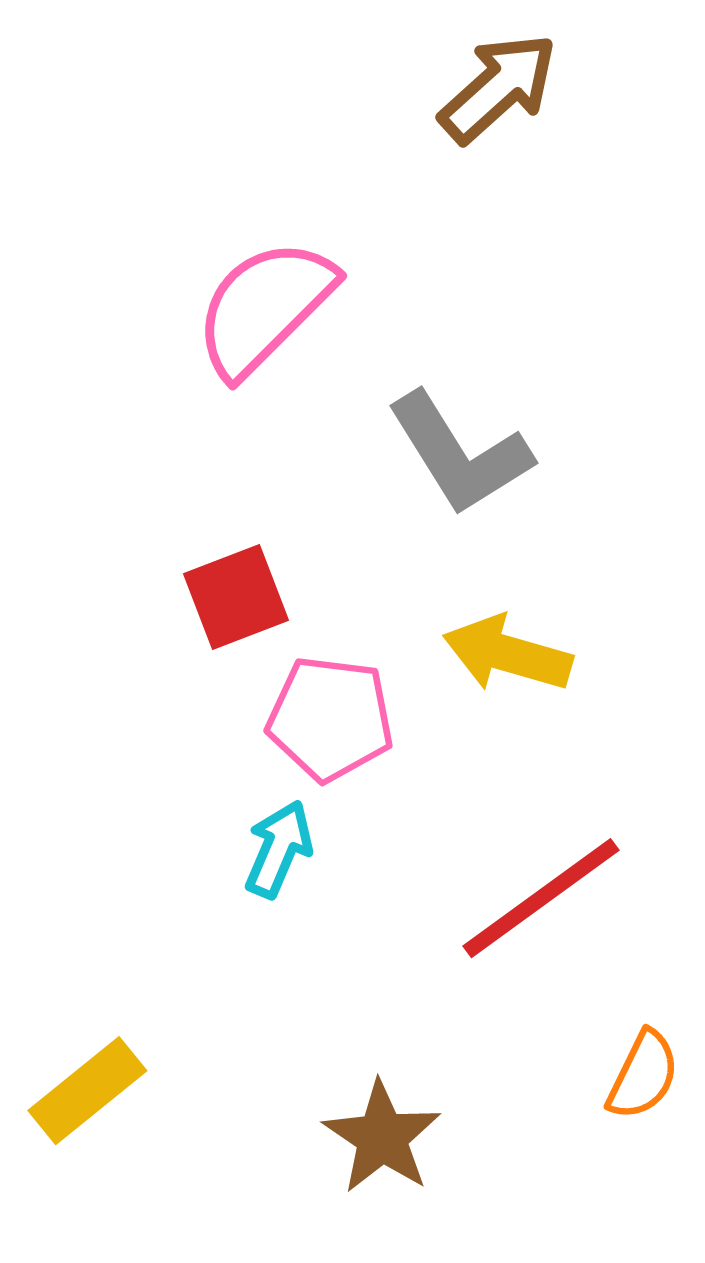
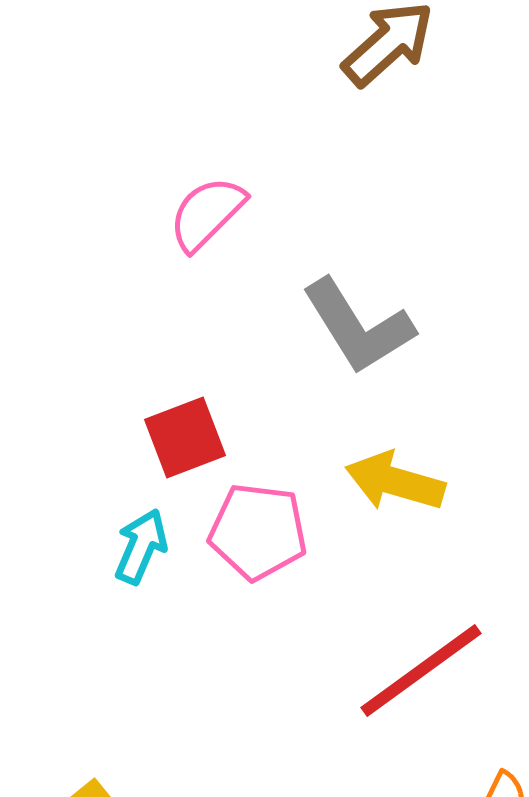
pink semicircle: (264, 308) -> (207, 214), size x0.7
cyan arrow: (279, 849) -> (141, 546), moved

